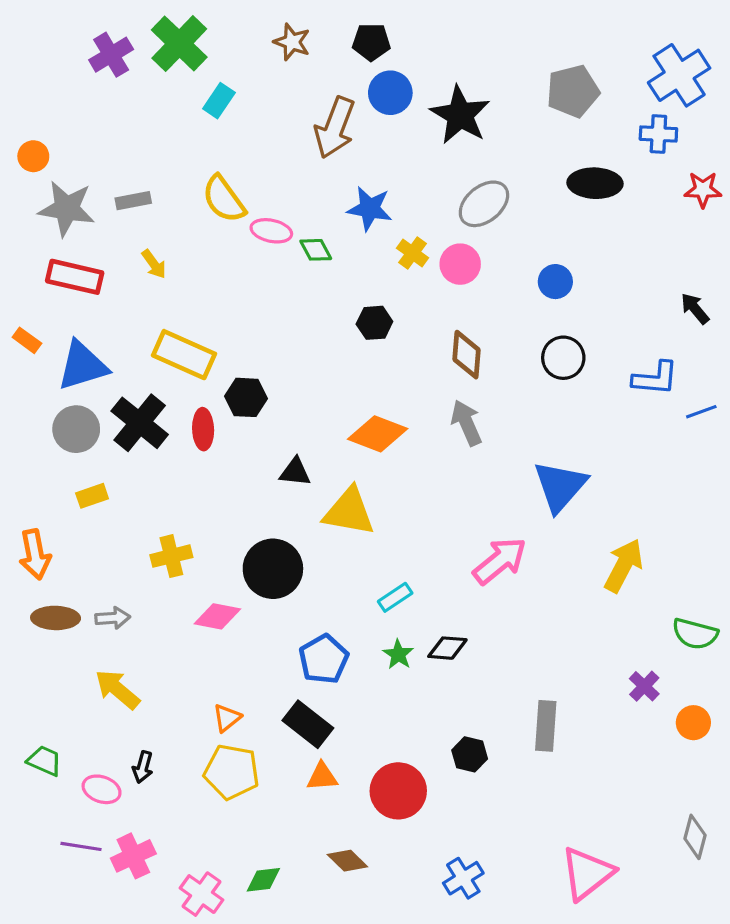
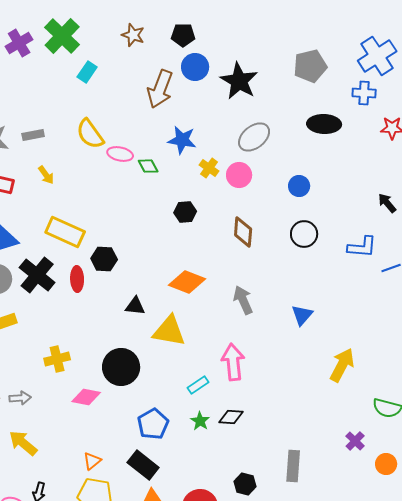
gray arrow: (466, 423) -> (243, 300), moved
blue triangle: (560, 486) -> (302, 315), size x0.6
pink arrow: (500, 561) -> (233, 362), moved, turned -57

